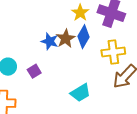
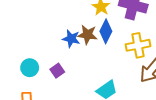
brown star: (66, 39) -> (87, 35), turned -30

